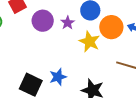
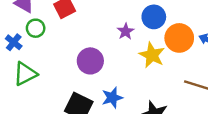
purple circle: (43, 21) -> (90, 61), moved

